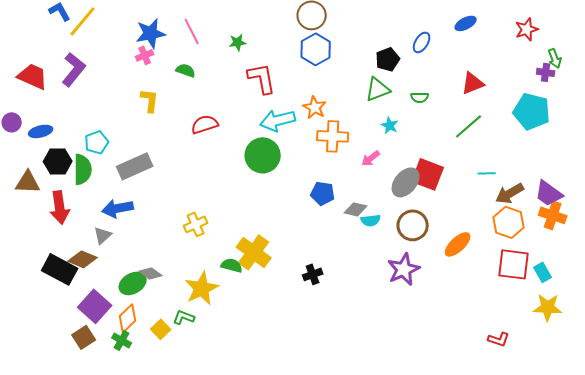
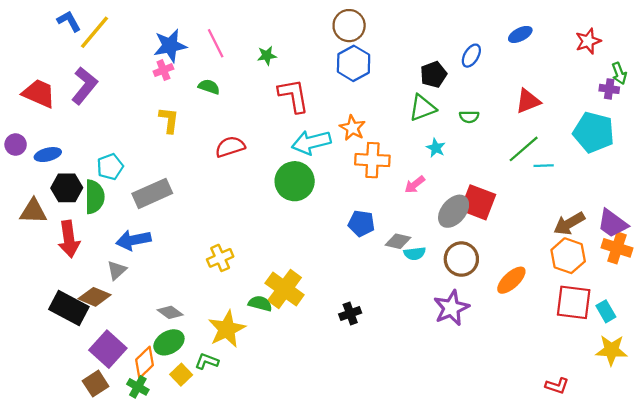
cyan line: (487, 173) -> (544, 166), moved
green ellipse: (133, 283) -> (169, 342), moved

